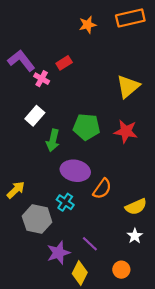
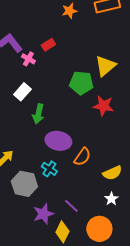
green pentagon: (86, 127) -> (81, 83), moved
orange circle: (121, 270) -> (99, 229), size x1.6

